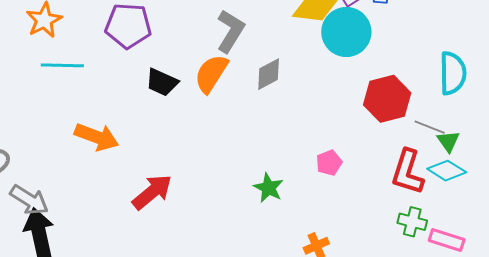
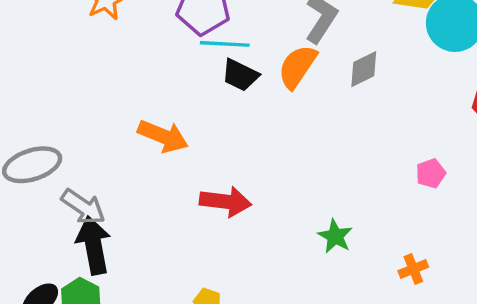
cyan line: (62, 65) -> (225, 44), moved
green star: (268, 188) -> (335, 236), moved
red arrow: (152, 192) -> (225, 202), turned 45

